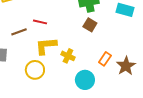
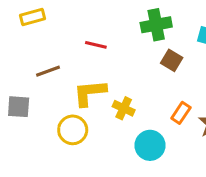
red line: (40, 22) -> (96, 45), moved
brown square: (90, 25) -> (172, 60), moved

